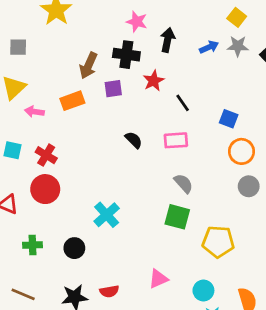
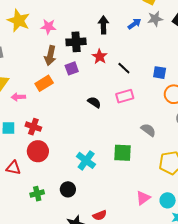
pink star: (137, 22) -> (48, 27), moved
gray semicircle: (184, 183) -> (148, 130), moved
green square: (177, 217) -> (122, 153), moved
pink triangle: (158, 279) -> (143, 198), moved

